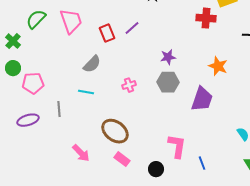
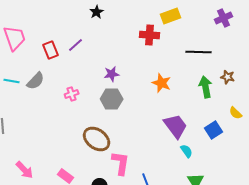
pink cross: (129, 85) -> (72, 94), moved
cyan line: (86, 92) -> (12, 81), moved
purple trapezoid: (202, 99) -> (176, 126), moved, turned -56
brown ellipse: (115, 131) -> (97, 139), moved

